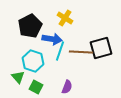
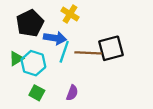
green triangle: (18, 77) -> (16, 59), moved, turned 40

